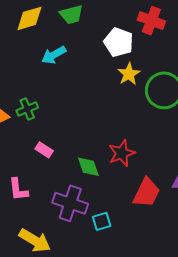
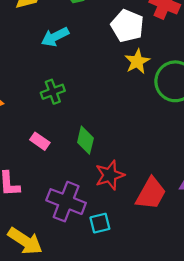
green cross: (27, 109) -> (53, 92), moved
red star: (122, 153) -> (110, 175), moved
green diamond: (88, 167) -> (85, 140), moved, turned 30

